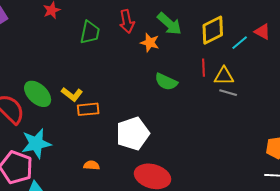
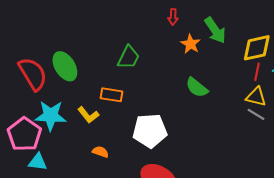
red arrow: (127, 21) -> (173, 17), size x0.7
green trapezoid: (90, 32) -> (129, 57), moved
red line: (204, 68) -> (257, 72), moved
yellow L-shape: (72, 94) -> (88, 115), moved

